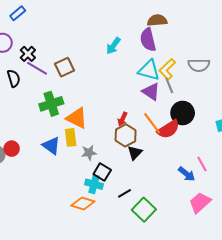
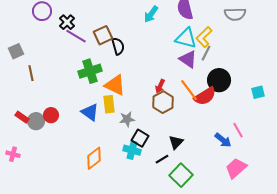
gray semicircle: (199, 65) -> (235, 14), moved
black semicircle: (14, 78) -> (118, 46), moved
gray line: (169, 86) -> (206, 53), turned 49
black triangle: (135, 153) -> (176, 142), moved
orange diamond: (83, 204) -> (94, 158), moved, turned -55

